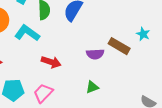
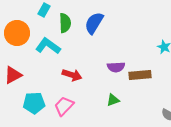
brown rectangle: (119, 46) -> (140, 75), moved, turned -35

